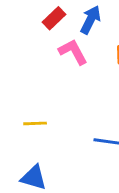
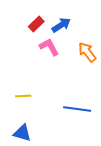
blue arrow: (91, 20) -> (61, 25), turned 30

